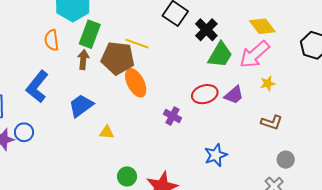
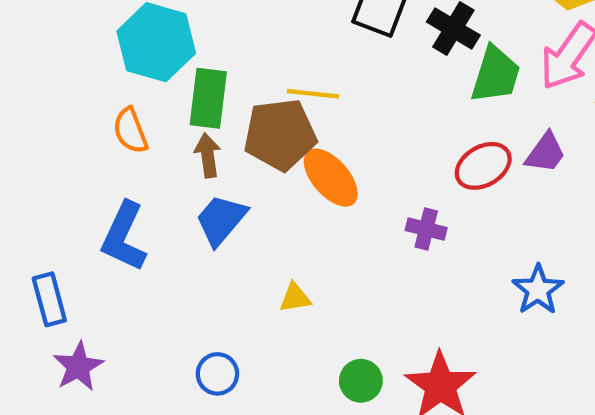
blue trapezoid: (81, 106) -> (221, 220), moved
blue circle: (24, 132) -> (217, 374), moved

